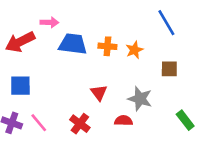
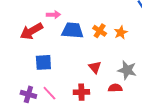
orange cross: (107, 46) -> (100, 31), turned 32
blue square: (20, 86) -> (43, 62), moved
red cross: (80, 124) -> (81, 92), turned -35

